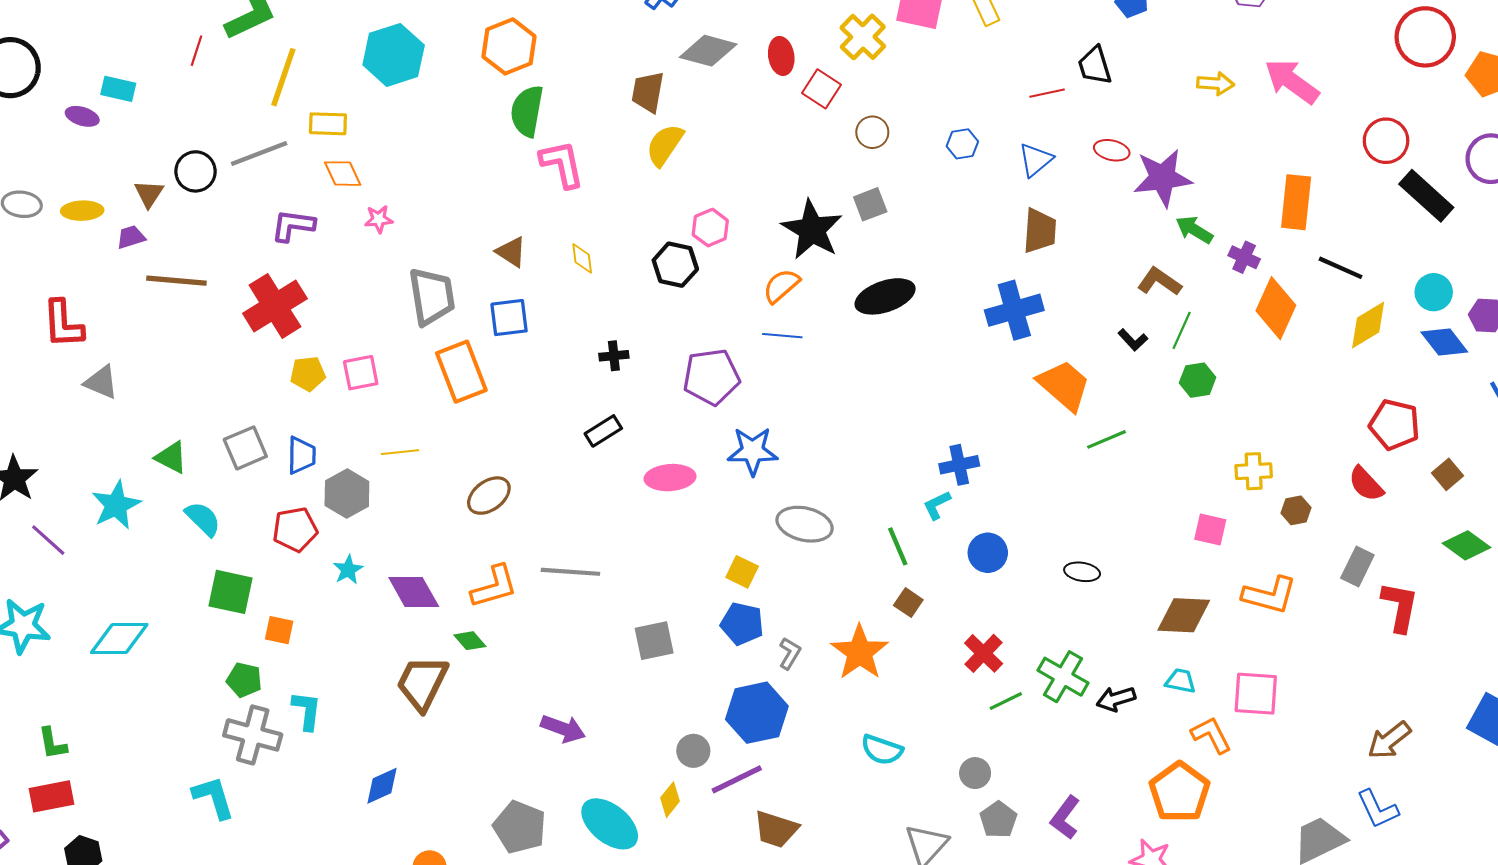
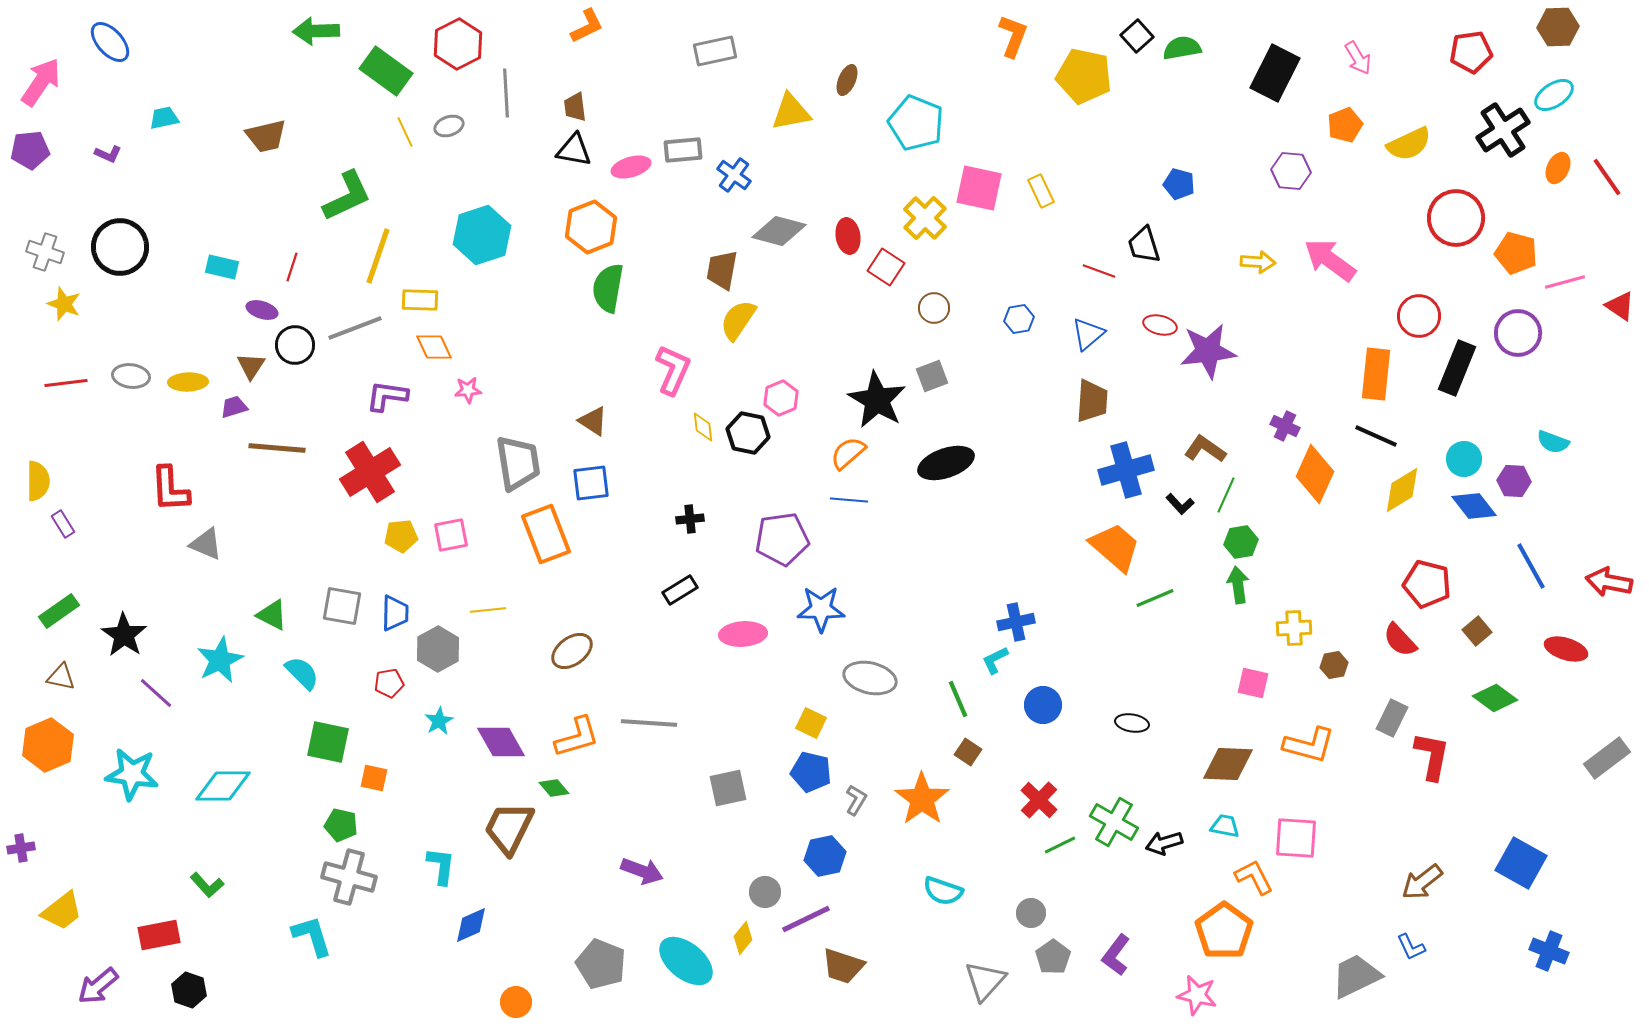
red line: (197, 51) -> (292, 267), moved
red line: (1047, 93) -> (1099, 271), turned 32
purple ellipse: (82, 116) -> (262, 310), moved
pink L-shape: (562, 164) -> (673, 370), moved, turned 36
black rectangle: (1426, 196) -> (1457, 368), turned 70
orange rectangle: (1296, 202) -> (1376, 374), moved
green arrow: (1194, 230) -> (1238, 585), moved, turned 51
yellow diamond: (582, 258) -> (703, 427), moved
blue cross: (1014, 310) -> (1126, 470), moved
gray square: (245, 448) -> (342, 606), turned 33
red pentagon: (295, 529) -> (389, 683), size x0.7
cyan L-shape: (307, 711) -> (441, 866), moved
blue hexagon: (757, 713) -> (825, 856), size x0.7
green L-shape: (53, 743) -> (207, 885), moved, turned -32
blue L-shape: (1378, 809) -> (1411, 947), size x0.7

